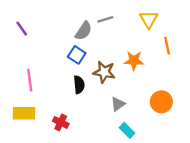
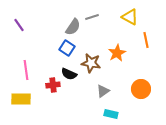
yellow triangle: (149, 19) -> (130, 17), turned -30
orange star: (134, 61) -> (117, 53), turned -30
black semicircle: (79, 85) -> (69, 74), turned 119
red cross: (61, 122) -> (53, 85), moved, turned -32
cyan rectangle: (127, 130) -> (111, 114), turned -32

